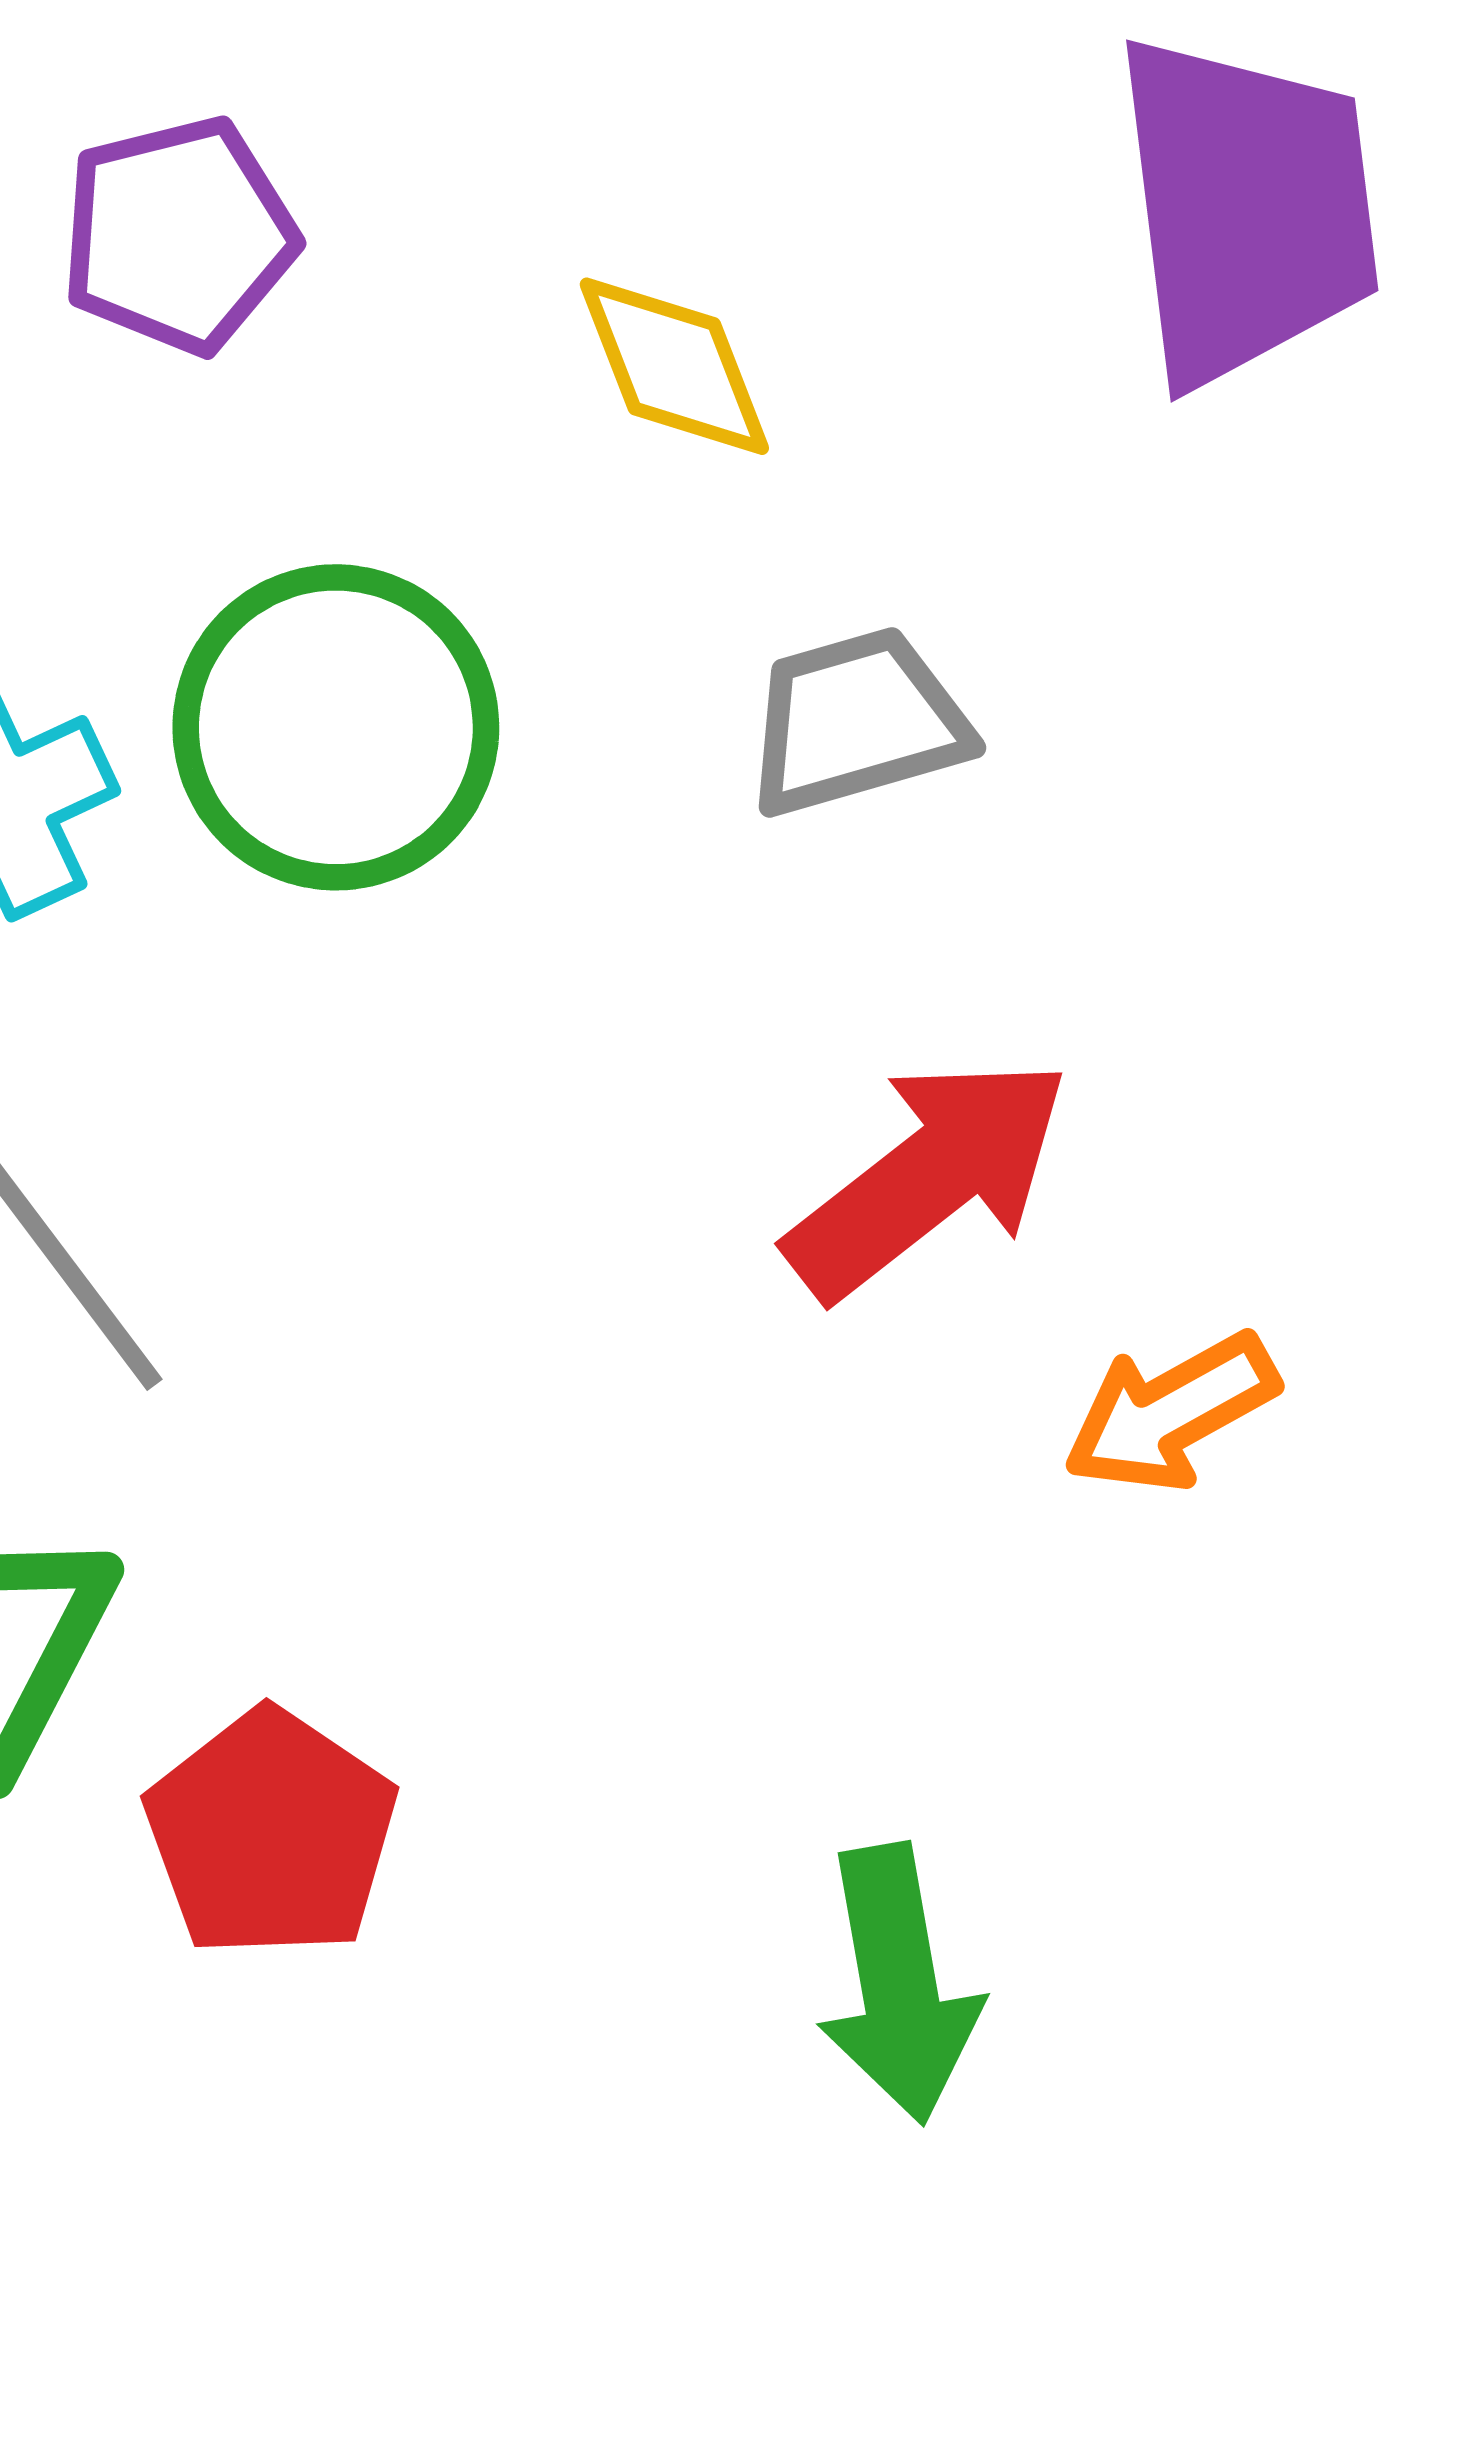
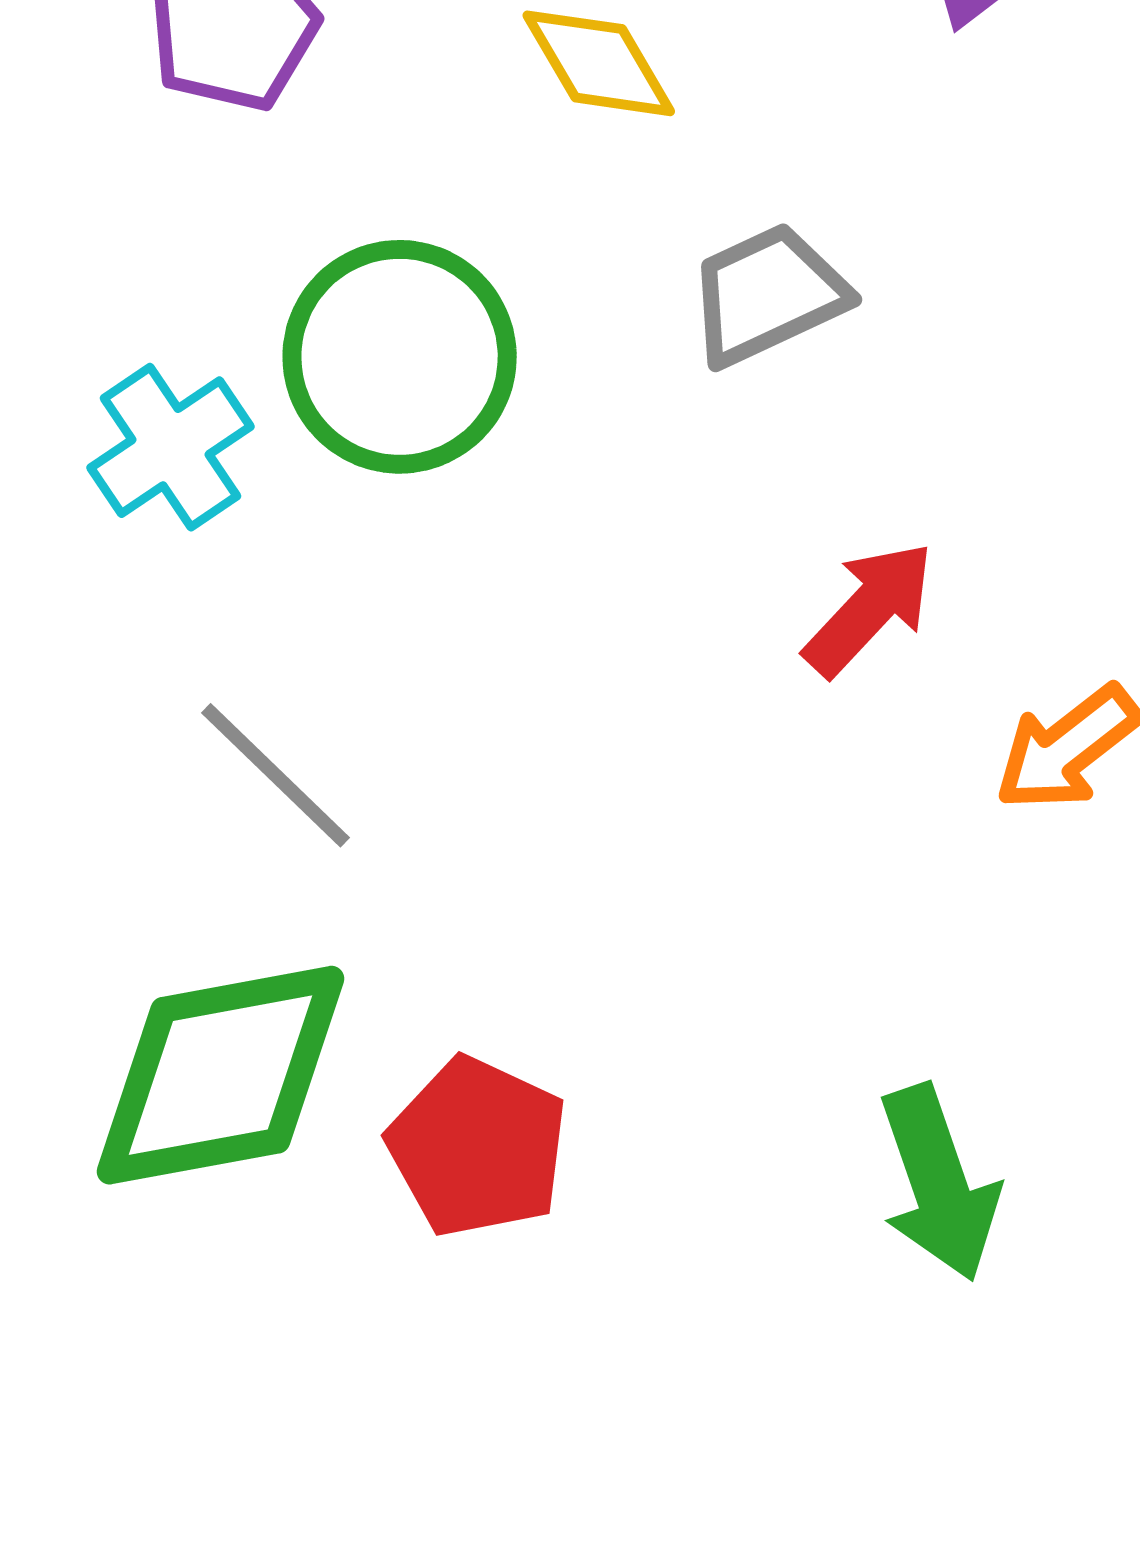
red arrow: (928, 1177) -> (869, 609), size x0.7

